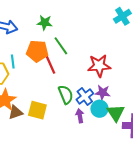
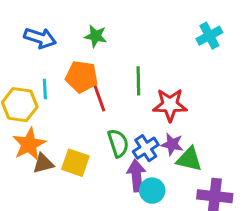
green line: (61, 46) -> (138, 81), moved, turned 30
cyan circle: (99, 109) -> (152, 191), moved
green triangle: (116, 113) -> (189, 159), moved, turned -48
purple arrow: (80, 116) -> (136, 176), size x1.5

